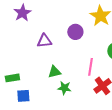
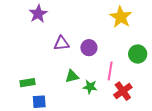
purple circle: (75, 32) -> (89, 48), moved
green star: (64, 88) -> (90, 87), moved

